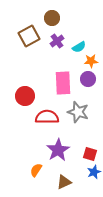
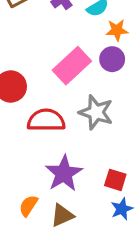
pink rectangle: (63, 83) -> (72, 66), turned 50
brown triangle: (64, 182) -> (62, 215), moved

